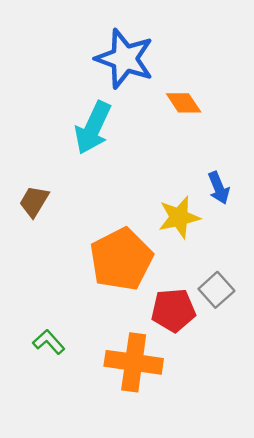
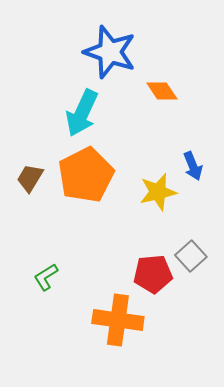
orange pentagon: (121, 259) -> (86, 175), moved
green L-shape: (49, 342) -> (46, 277), moved, turned -80

